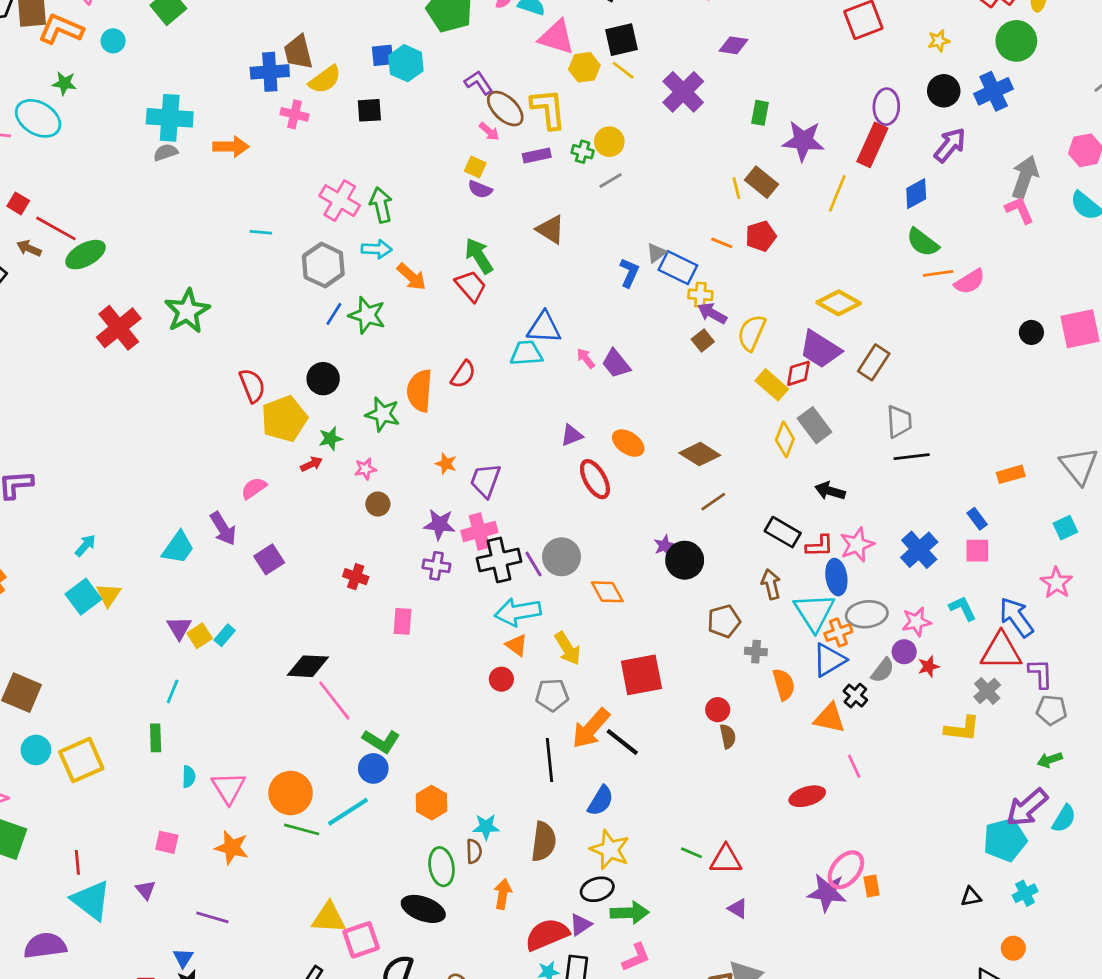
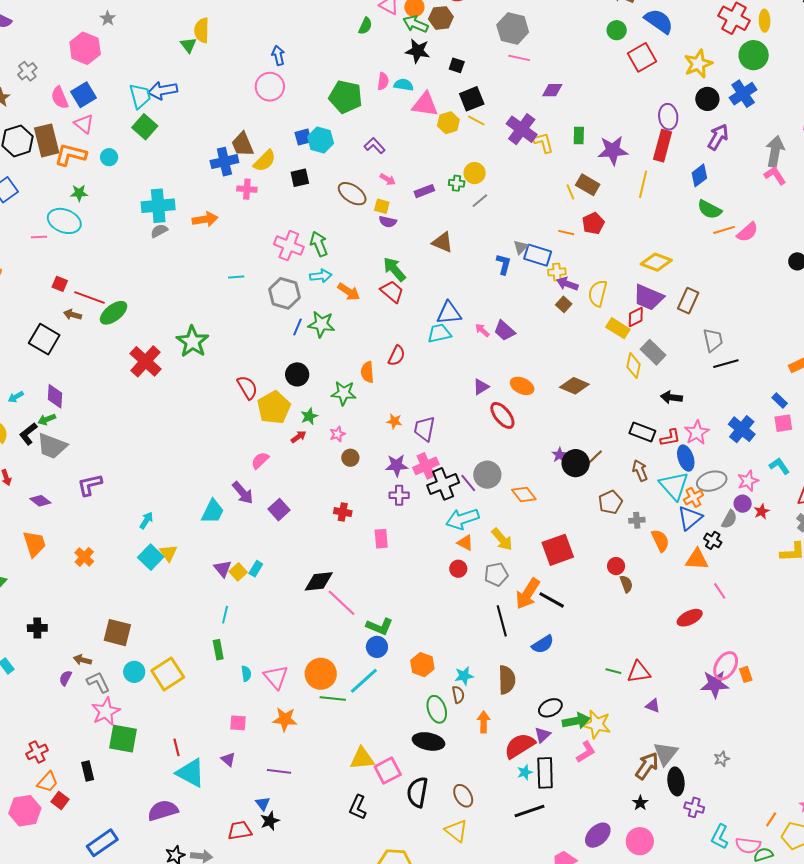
yellow star: (939, 41) -> (698, 64), size x1.8
brown ellipse: (505, 109) -> (352, 194), moved
yellow L-shape: (548, 109) -> (543, 143), moved, size x0.7
orange semicircle: (420, 391) -> (367, 372), size x0.7
brown line: (713, 502) -> (594, 458), moved
blue semicircle: (601, 801) -> (543, 644), turned 35
yellow star: (610, 850) -> (597, 724), moved

